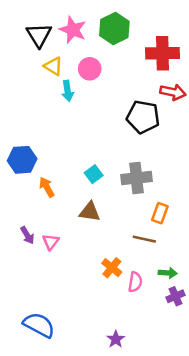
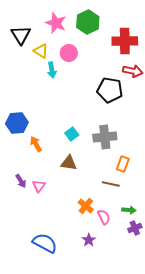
black triangle: (39, 35) -> (21, 35), moved
pink semicircle: (135, 282) -> (104, 217), turned -35
blue semicircle: (39, 325) -> (45, 243), moved
purple star: (116, 339) -> (89, 240), moved

